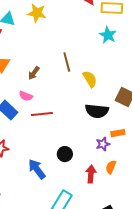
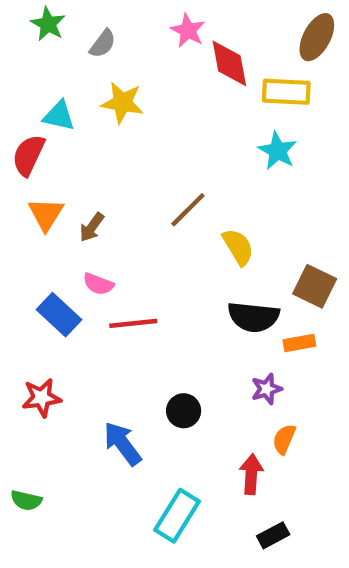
brown line: (67, 62) -> (188, 210), turned 60
brown arrow: (34, 73) -> (92, 227), moved
orange rectangle: (118, 133) -> (299, 343), moved
red arrow: (91, 174) -> (251, 474), moved

